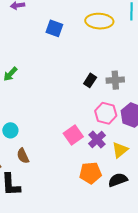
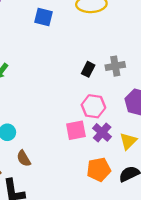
pink hexagon: (106, 113) -> (93, 106), moved
pink square: (73, 135) -> (76, 130), turned 30

